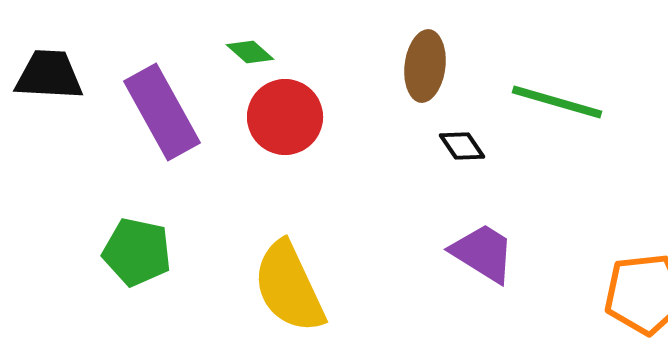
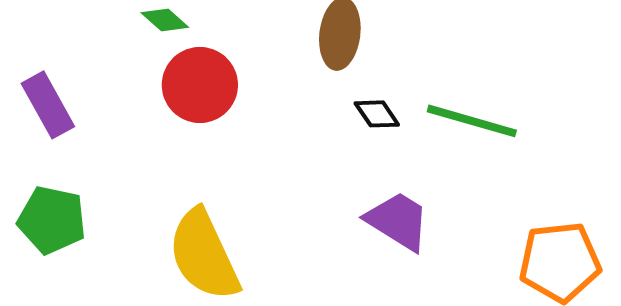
green line: (557, 102) -> (472, 121), moved
purple rectangle: (162, 112) -> (48, 105), moved, size x0.7

